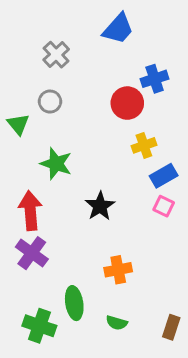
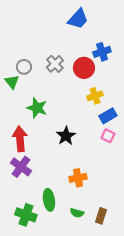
gray cross: (56, 55) -> (55, 64), moved
gray circle: (50, 102) -> (24, 67), moved
brown rectangle: (171, 327) -> (101, 216), moved

